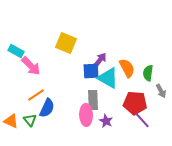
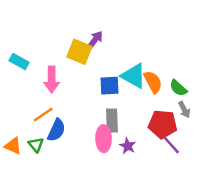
purple arrow: (100, 60) -> (95, 40), moved
pink arrow: (31, 66) -> (52, 80), moved, turned 45
green semicircle: (148, 73) -> (178, 88), turned -56
cyan triangle: (108, 78) -> (134, 76), moved
gray arrow: (161, 91) -> (184, 110), moved

